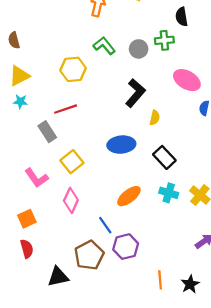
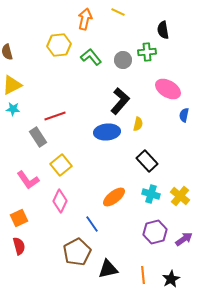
yellow hexagon: (73, 69) -> (59, 45), moved
blue ellipse: (121, 145) -> (107, 132), moved
purple hexagon: (126, 247) -> (155, 232), moved
black triangle: (58, 277) -> (108, 269), moved

